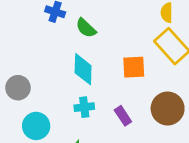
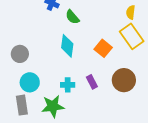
orange square: (134, 67) -> (103, 48), turned 36
cyan cross: (84, 107) -> (68, 85), moved

